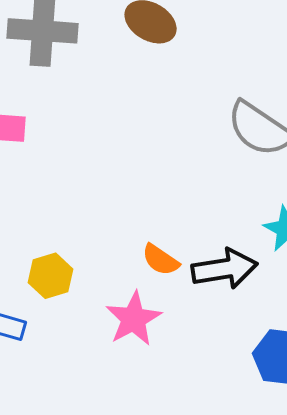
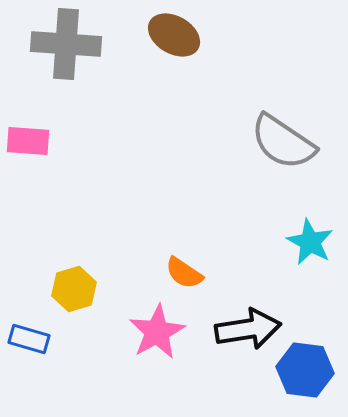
black arrow: (225, 269) -> (248, 329), moved

